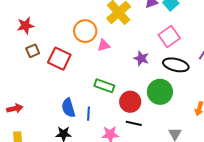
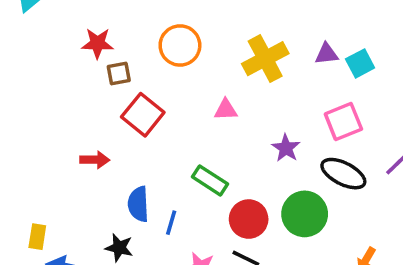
orange circle: (85, 31) -> (180, 45), moved
brown square: (33, 51) -> (119, 73), moved
red arrow: (15, 108) -> (95, 160), moved

